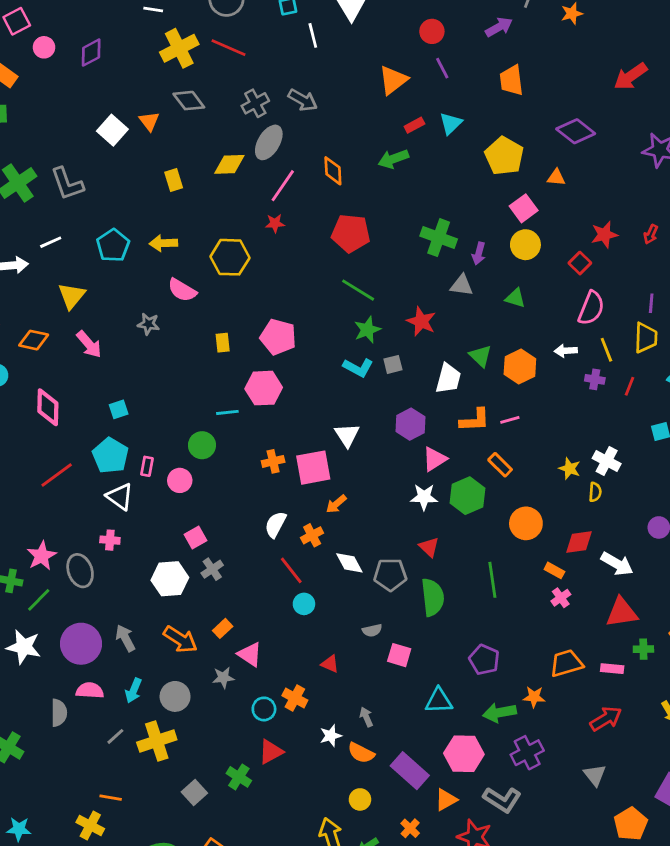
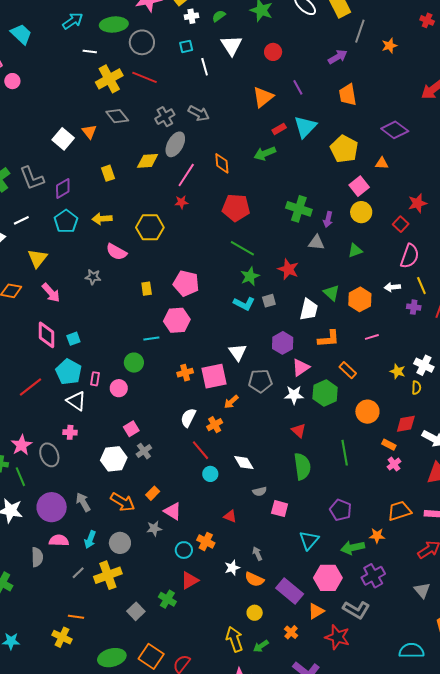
red circle: (432, 31) -> (273, 52), moved
purple diamond: (91, 53) -> (63, 188), moved
cyan triangle: (451, 123) -> (305, 127), size x1.4
green triangle: (515, 298) -> (355, 251), turned -35
pink diamond: (48, 407) -> (47, 335), moved
pink line: (510, 420) -> (372, 337), moved
white diamond: (349, 563) -> (244, 463), moved
gray pentagon: (390, 575) -> (260, 381), moved
green line: (39, 600) -> (20, 477), turned -66
cyan triangle: (439, 701) -> (309, 540), turned -45

